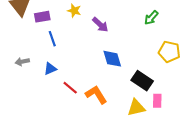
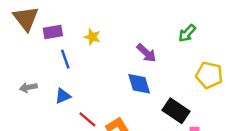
yellow star: (74, 11) -> (92, 37), moved
purple arrow: (100, 25) -> (146, 53), moved

